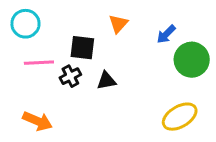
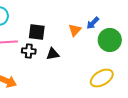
orange triangle: (118, 24) -> (75, 30), moved
black cross: (70, 76) -> (29, 51), turned 32

